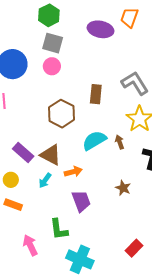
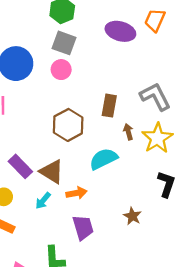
brown arrow: (120, 142) -> (128, 132), moved

